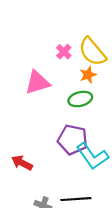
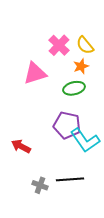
pink cross: (64, 52) -> (59, 45), size x1.5
yellow semicircle: (92, 52) -> (85, 45), size x0.7

